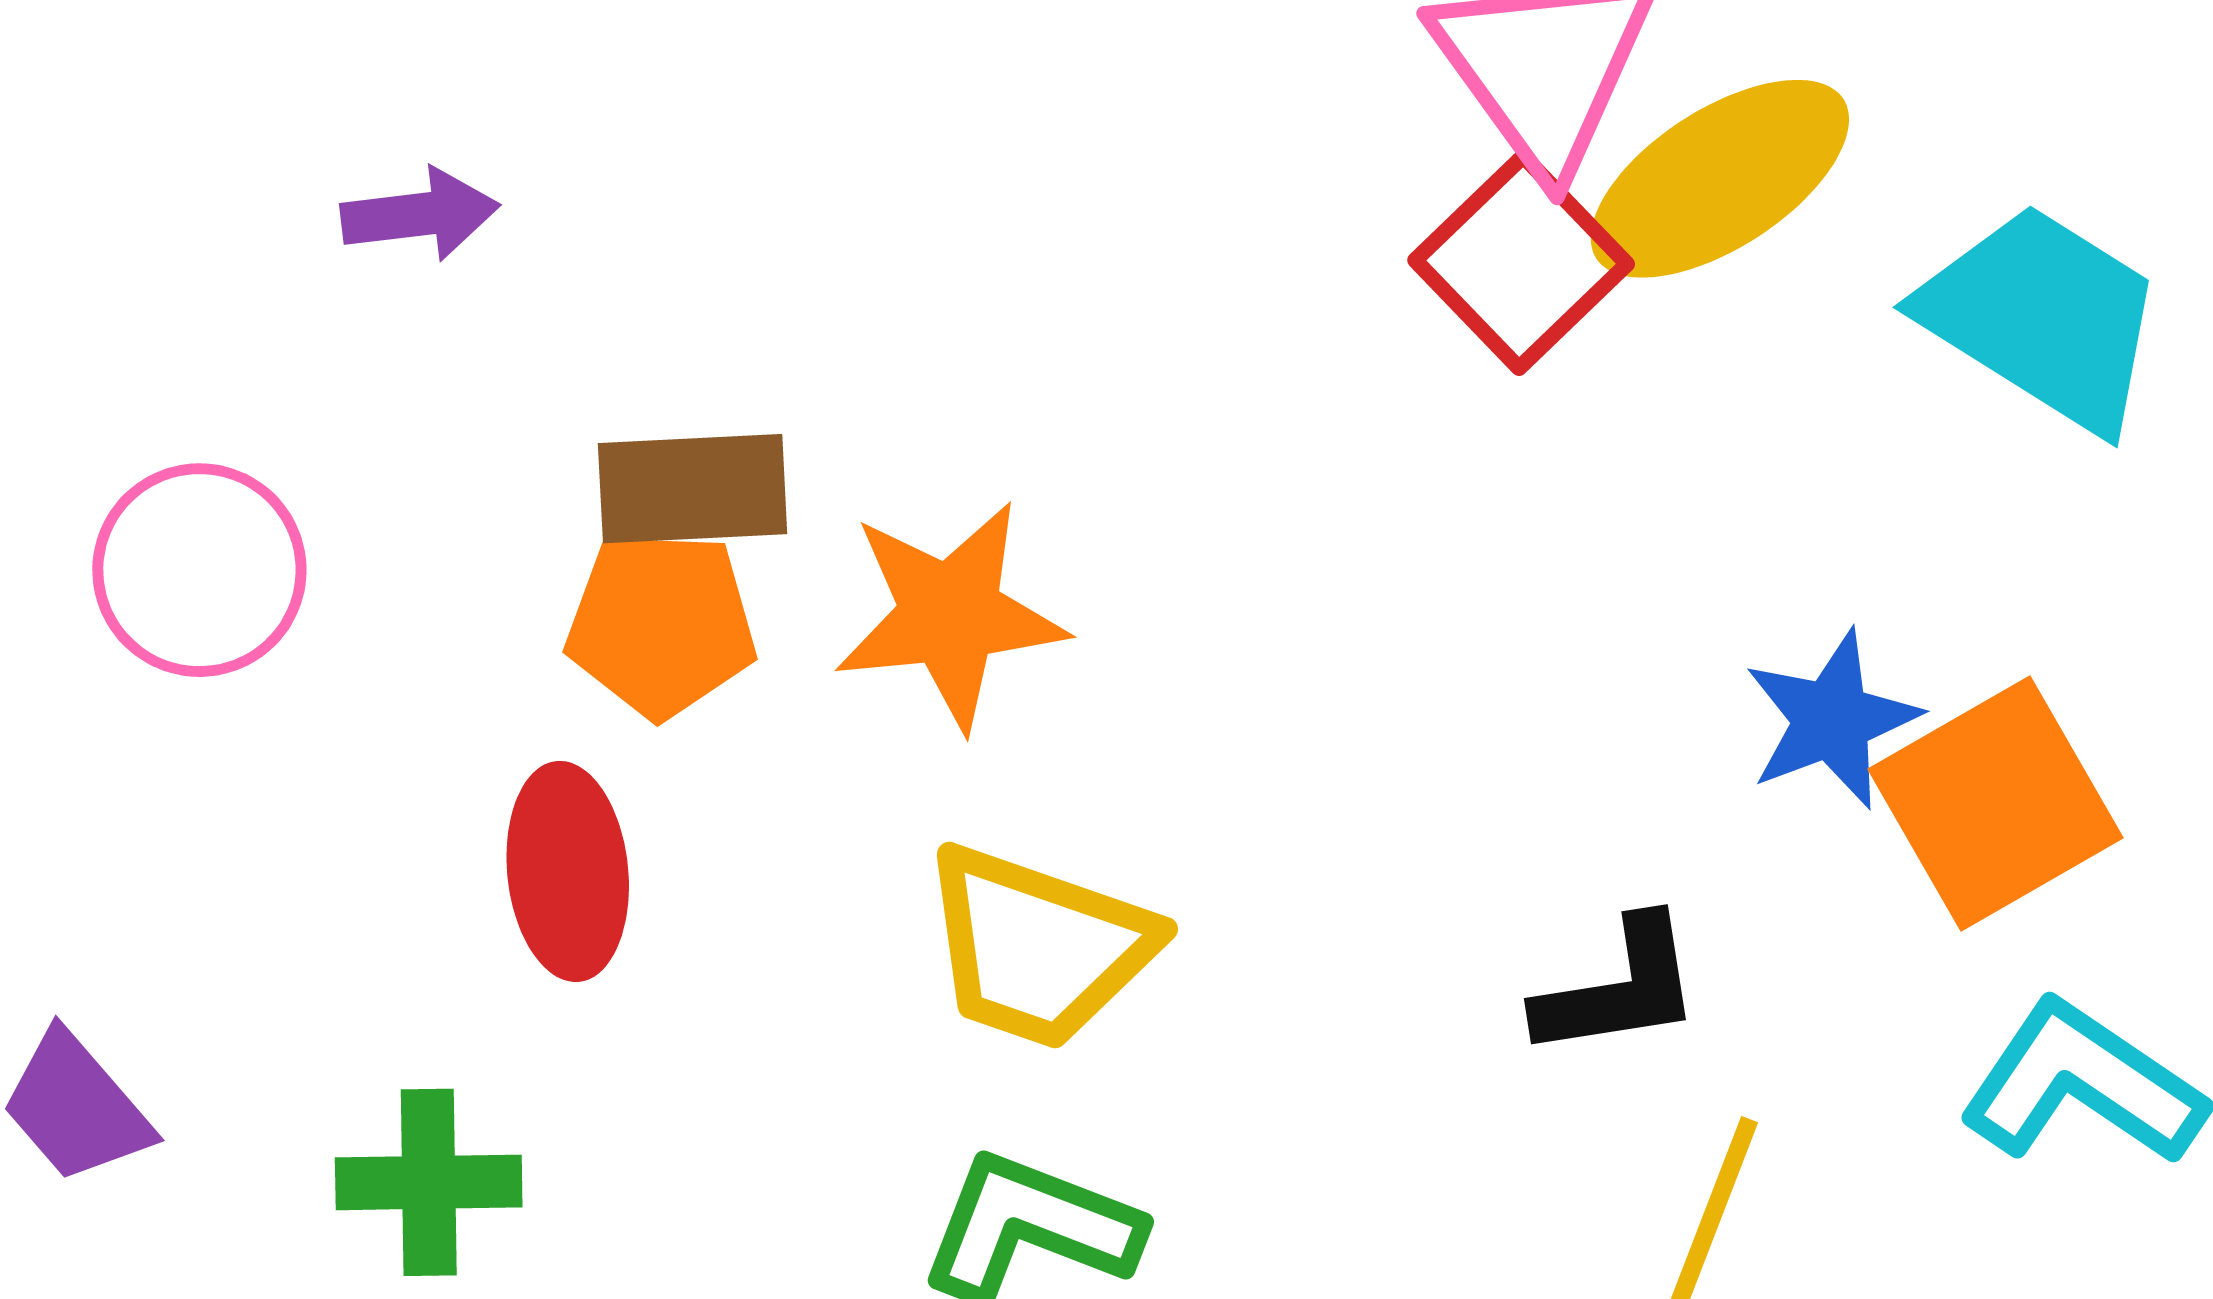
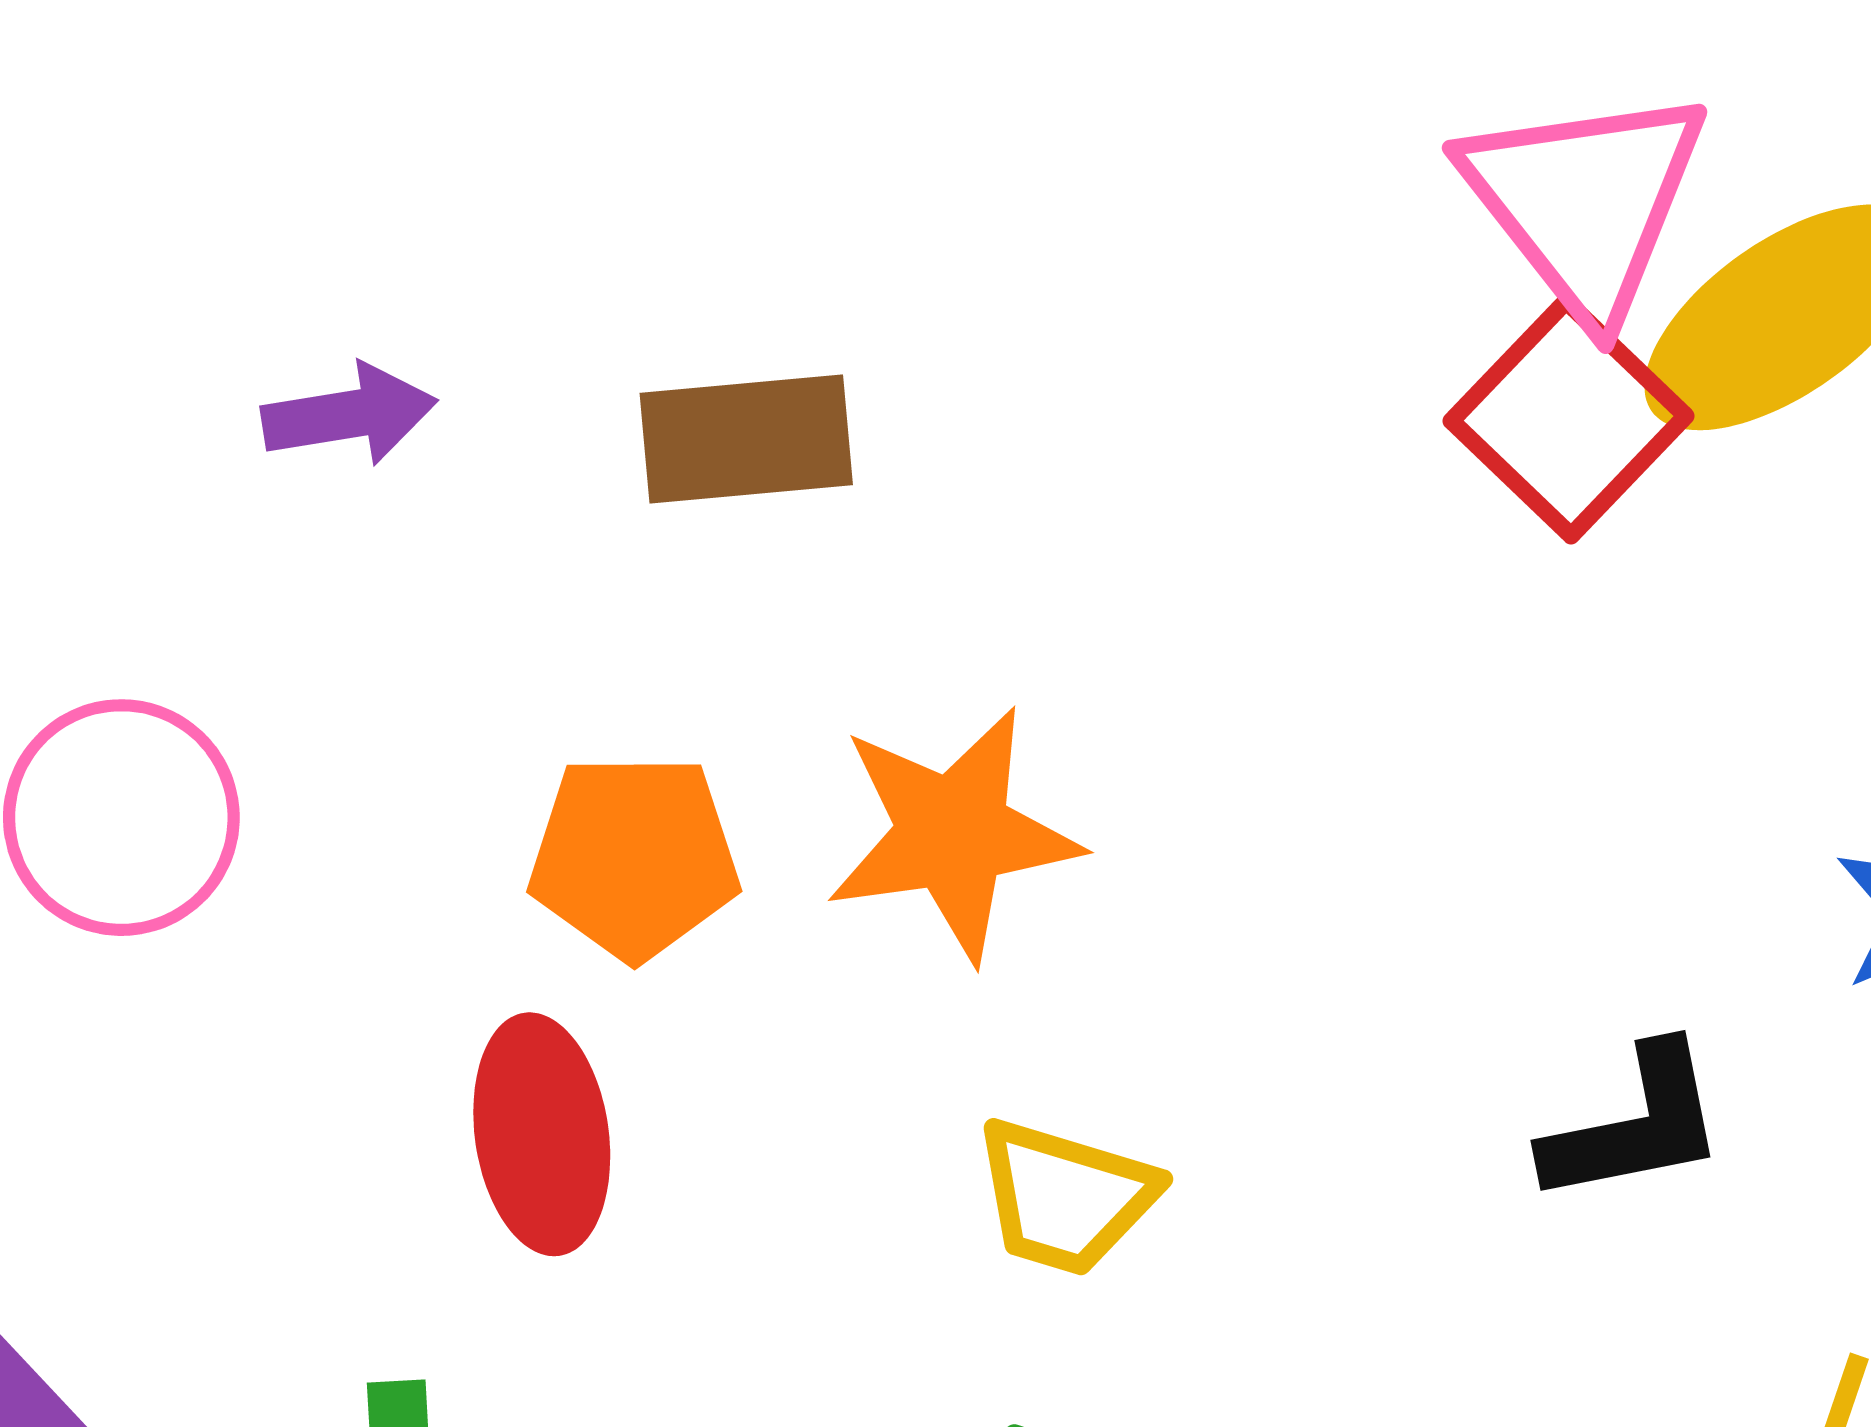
brown rectangle: (693, 489) -> (746, 439), moved
yellow trapezoid: (1038, 947) -> (1065, 1197), size x0.7
black L-shape: (1619, 988) -> (1635, 1125), moved

